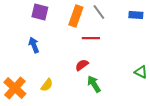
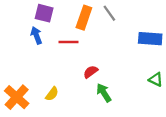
blue rectangle: (136, 15) -> (150, 39), moved, size x1.5
red line: (91, 38) -> (68, 42), moved
blue arrow: (34, 45) -> (36, 35), moved

